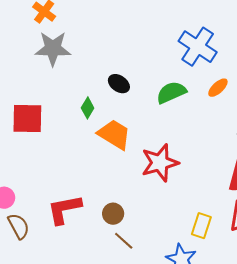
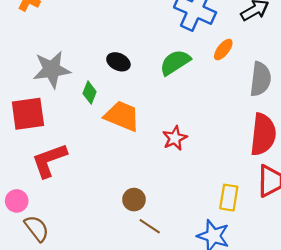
gray star: (53, 49) -> (52, 69), moved
red star: (160, 163) -> (175, 138), size x0.6
red L-shape: (64, 209) -> (49, 160), moved

